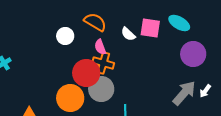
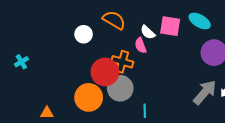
pink semicircle: (100, 47) -> (141, 45), moved

